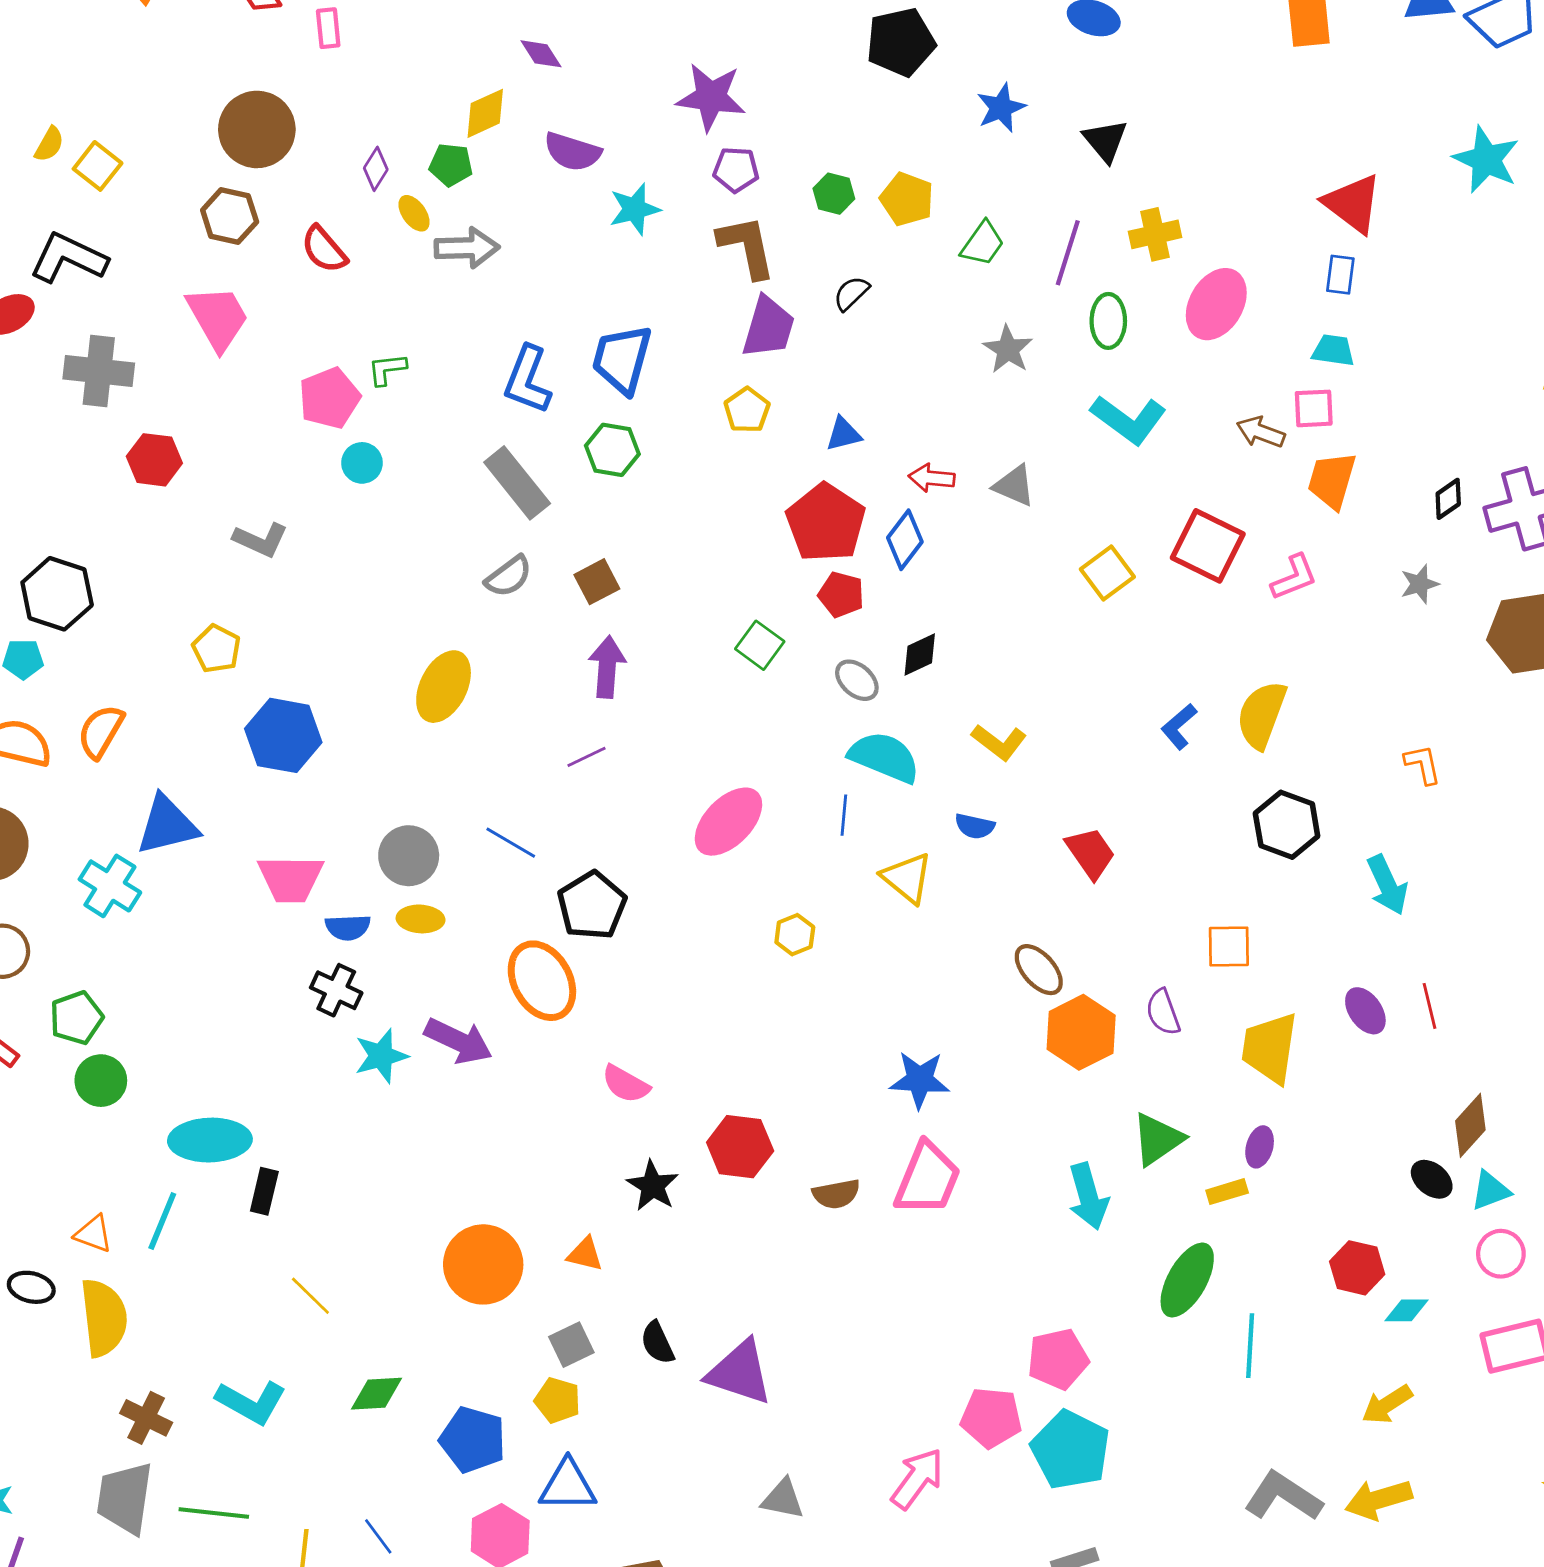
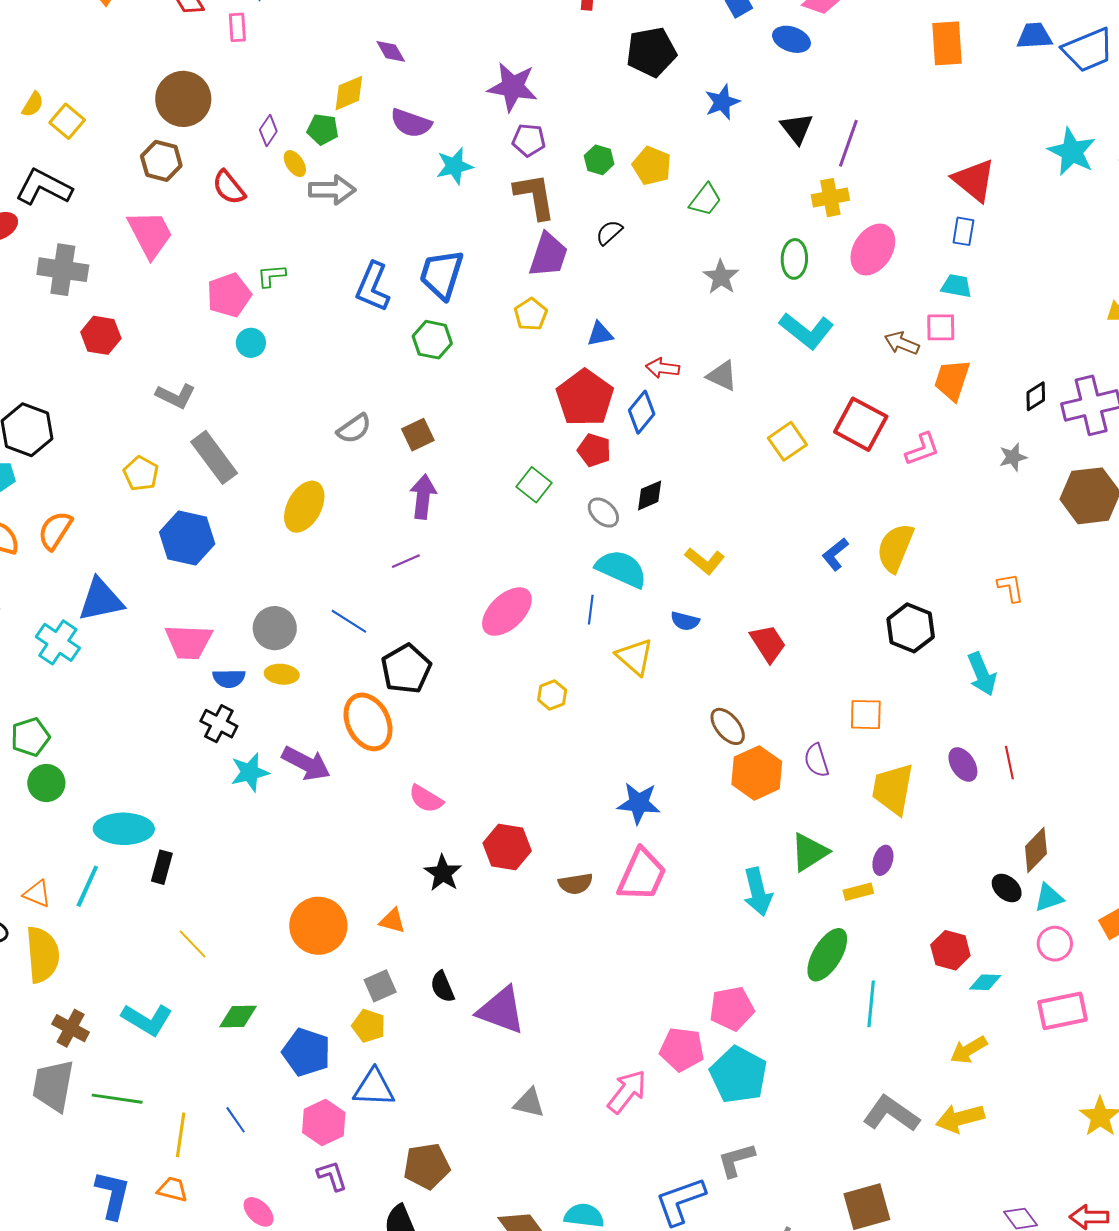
purple line: (1068, 253) -> (848, 143), moved
gray rectangle: (517, 483) -> (214, 457), moved

